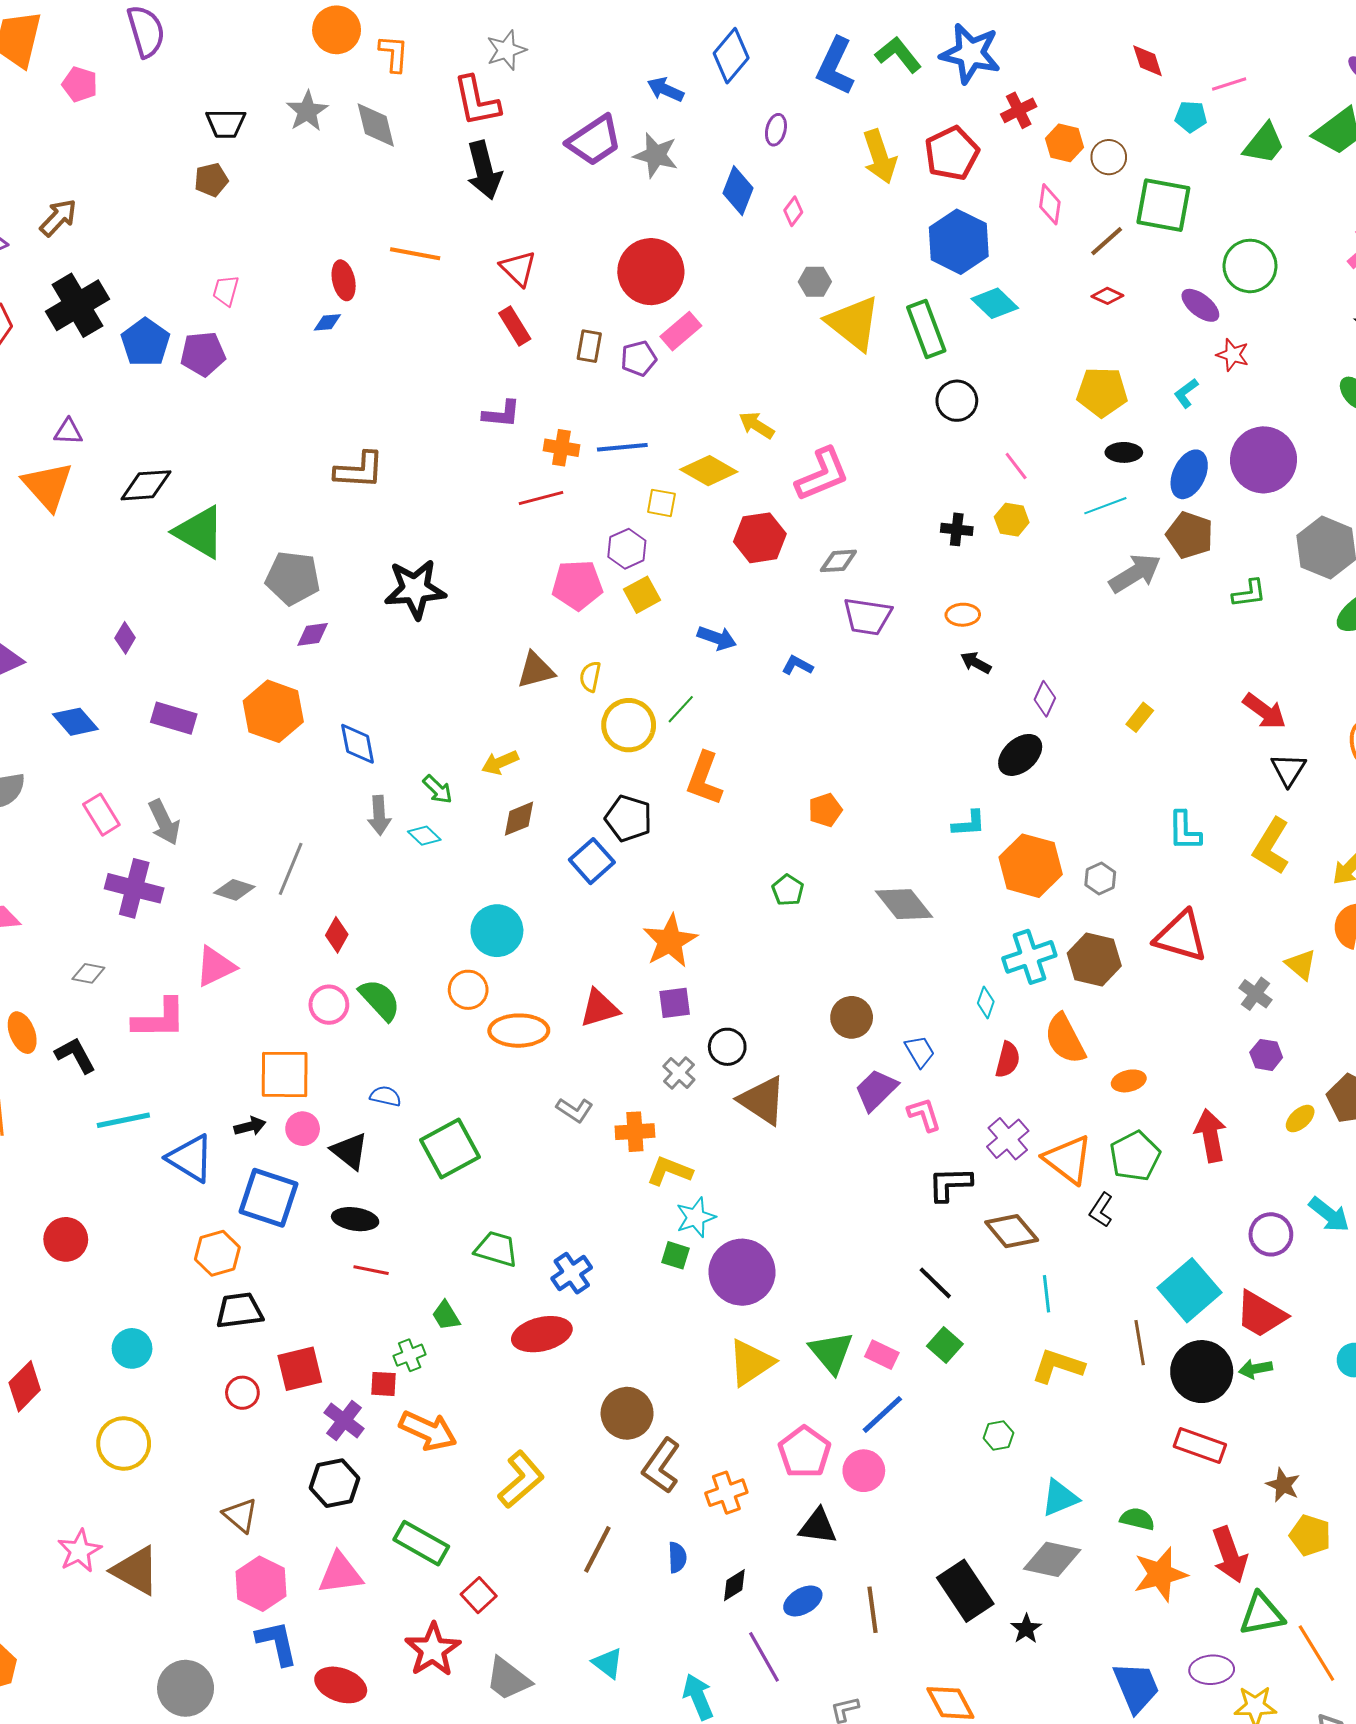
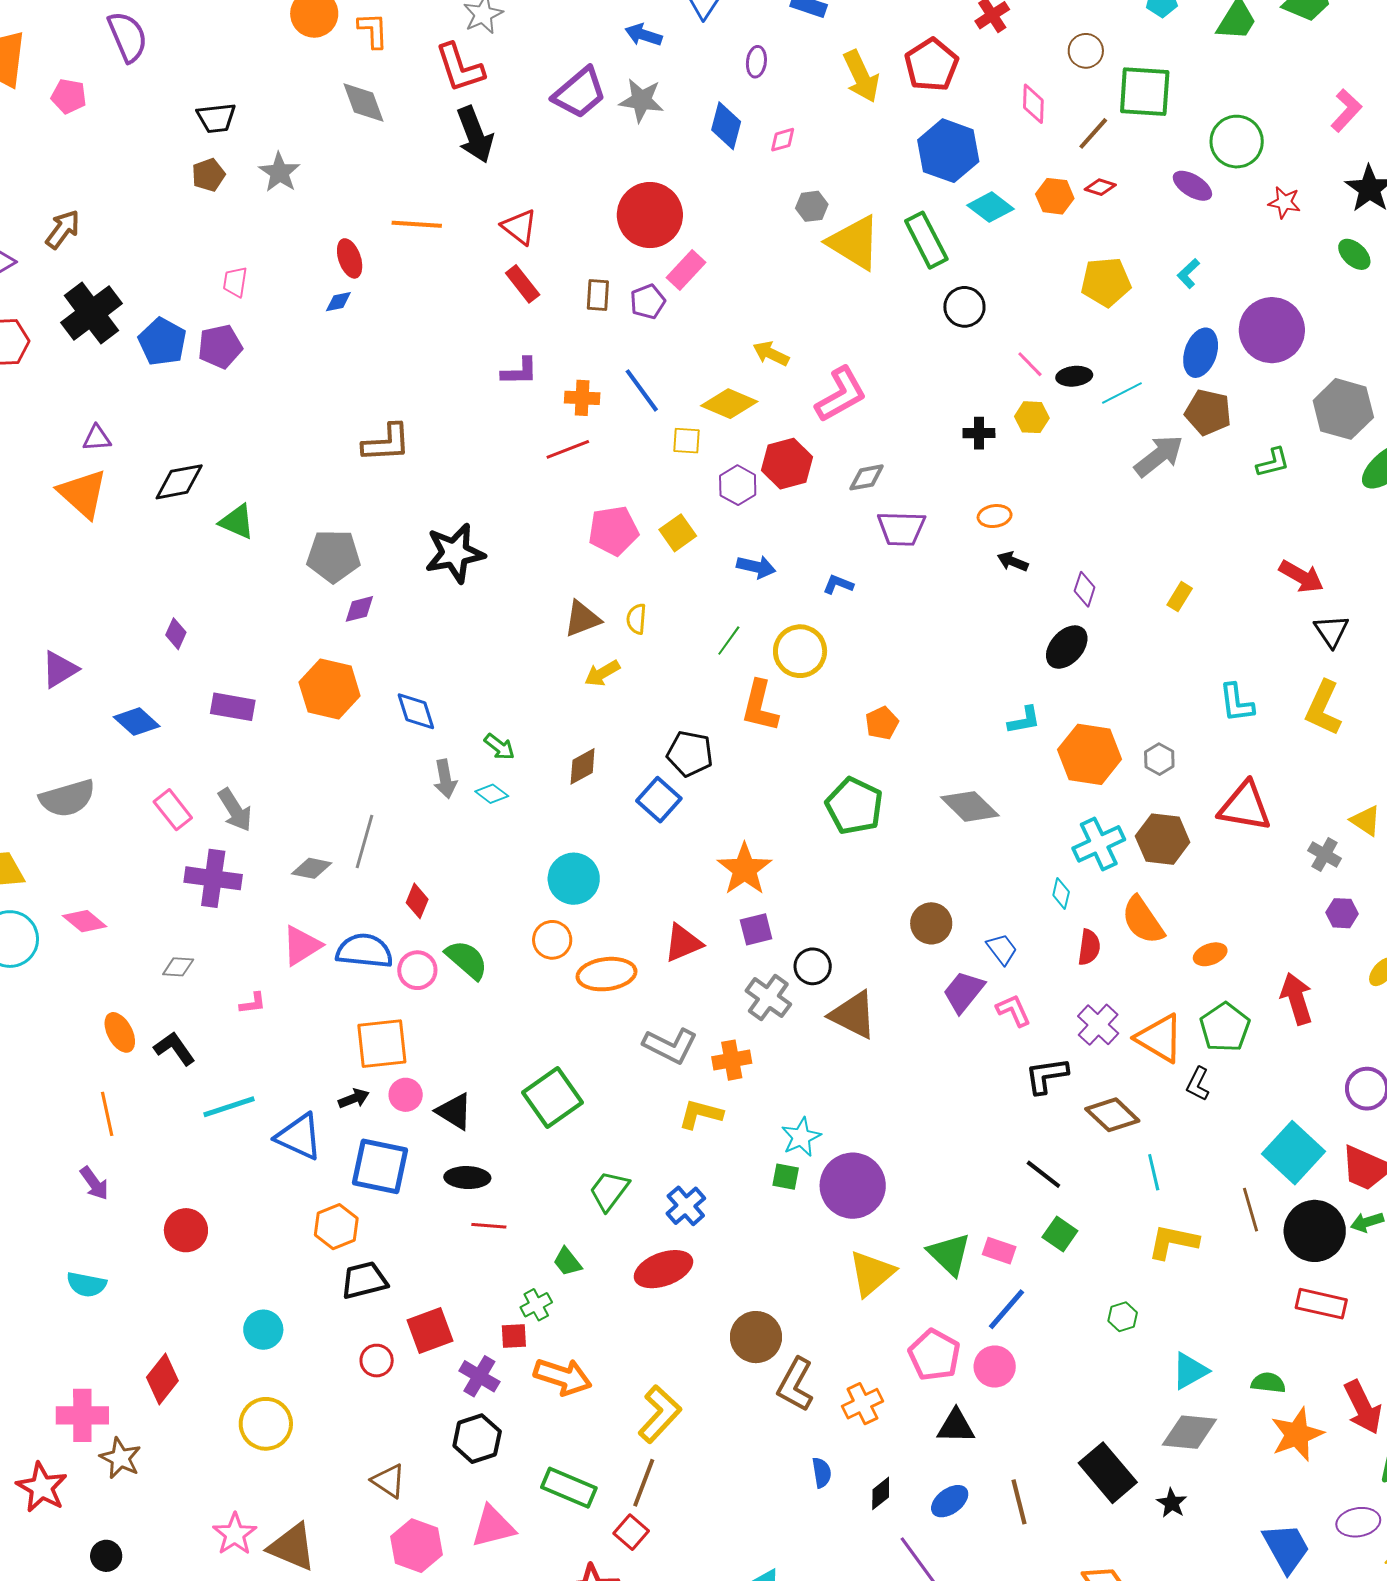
gray star: (307, 111) -> (279, 172), moved
orange hexagon: (1065, 143) -> (1055, 196), moved
pink diamond: (793, 211) -> (783, 140), turned 44
red star: (1233, 355) -> (1284, 202), moved
blue line: (622, 447) -> (642, 390), turned 66
black ellipse: (1124, 452) -> (1074, 376), moved
green triangle: (200, 532) -> (237, 522), size x0.7
purple hexagon: (627, 549) -> (738, 485), moved
yellow circle: (629, 725) -> (800, 651), moved
yellow arrow: (500, 763) -> (602, 673), moved
green pentagon: (788, 890) -> (854, 806), size x1.8
pink L-shape: (159, 1019) -> (253, 1003), size x0.5
gray cross: (679, 1073) -> (768, 998), size x1.4
blue semicircle: (385, 1096) -> (364, 951), moved, size x1.8
gray L-shape: (575, 1110) -> (670, 1046), size x1.5
yellow L-shape: (669, 1171) -> (701, 1114), moved
green trapezoid: (496, 1249) -> (609, 1191), turned -63
brown line: (597, 1549) -> (644, 1483), moved

